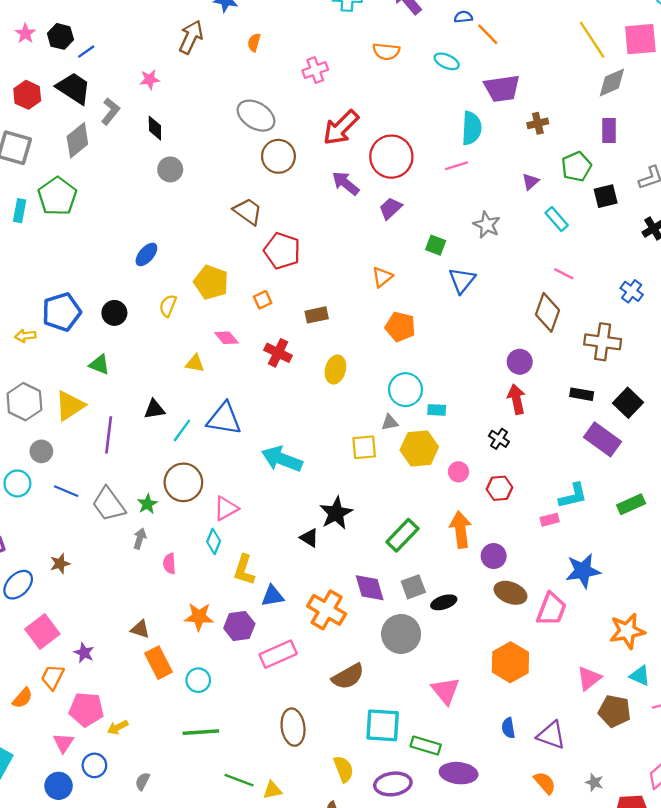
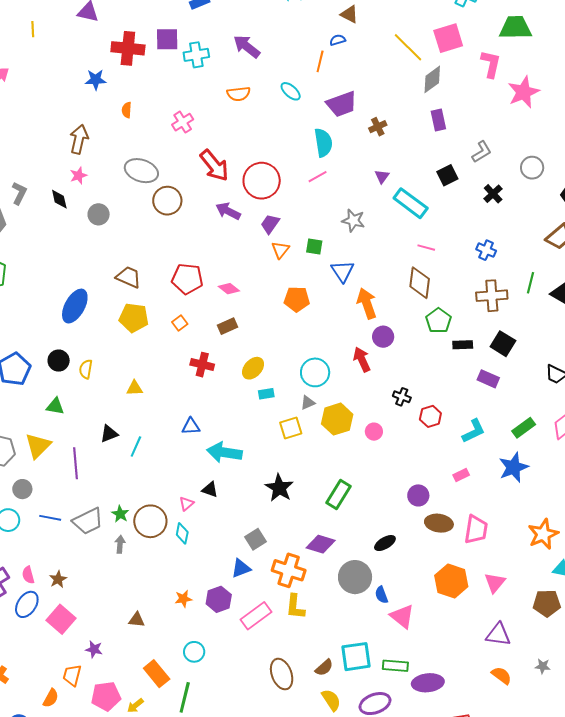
blue semicircle: (463, 17) -> (338, 40), moved
orange line: (488, 34) -> (320, 61), turned 70
brown arrow: (191, 37) -> (79, 139), moved
cyan ellipse: (447, 61) -> (291, 91), turned 30
pink star: (150, 79) -> (79, 176), moved
red arrow: (341, 128) -> (214, 165), turned -72
green pentagon: (576, 167) -> (439, 321), moved
gray circle: (170, 169) -> (99, 214), moved
brown trapezoid: (248, 211) -> (129, 277), moved
cyan rectangle: (557, 219) -> (411, 203), size x1.6
blue ellipse: (146, 254) -> (75, 306), size x1.6
orange triangle: (382, 277) -> (280, 250), moved
yellow semicircle: (168, 306) -> (86, 369), moved
orange pentagon: (400, 327) -> (297, 299), moved
pink diamond: (226, 338) -> (229, 289), moved
brown cross: (603, 342) -> (492, 296), moved
purple circle: (520, 362) -> (383, 337), moved
yellow ellipse: (335, 370) -> (253, 368), turned 40
red arrow: (516, 399) -> (362, 359), moved
cyan rectangle: (437, 410) -> (266, 394), moved
blue triangle: (224, 419) -> (191, 426), moved, size x0.6
purple rectangle: (602, 439) -> (488, 379), size x0.7
brown circle: (183, 482) -> (150, 521), moved
red hexagon: (499, 488) -> (430, 416), moved
gray trapezoid: (109, 504) -> (88, 521), turned -68
pink triangle: (226, 508) -> (186, 504), size x0.7
pink rectangle: (550, 520) -> (461, 475), moved
orange arrow: (461, 530) -> (367, 303), moved
black triangle: (309, 538) -> (210, 490), moved
pink semicircle: (169, 564) -> (28, 575), moved
yellow L-shape: (244, 570) -> (295, 607), moved
blue star: (583, 571) -> (514, 467), moved
gray square: (413, 587) -> (255, 539), moved
purple diamond: (370, 588) -> (321, 544), turned -44
orange star: (199, 617) -> (183, 599), size x0.7
pink square: (42, 631) -> (61, 619), moved
orange rectangle: (159, 663) -> (157, 674), moved
brown semicircle: (348, 677) -> (324, 668), moved, size x0.7
pink triangle: (589, 678) -> (495, 583), moved
blue semicircle: (508, 728) -> (381, 595), moved
green line: (201, 732) -> (185, 697), moved, turned -60

